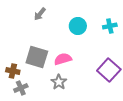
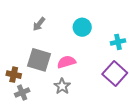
gray arrow: (40, 14) -> (39, 24), moved
cyan cross: (110, 26) -> (118, 42), moved

